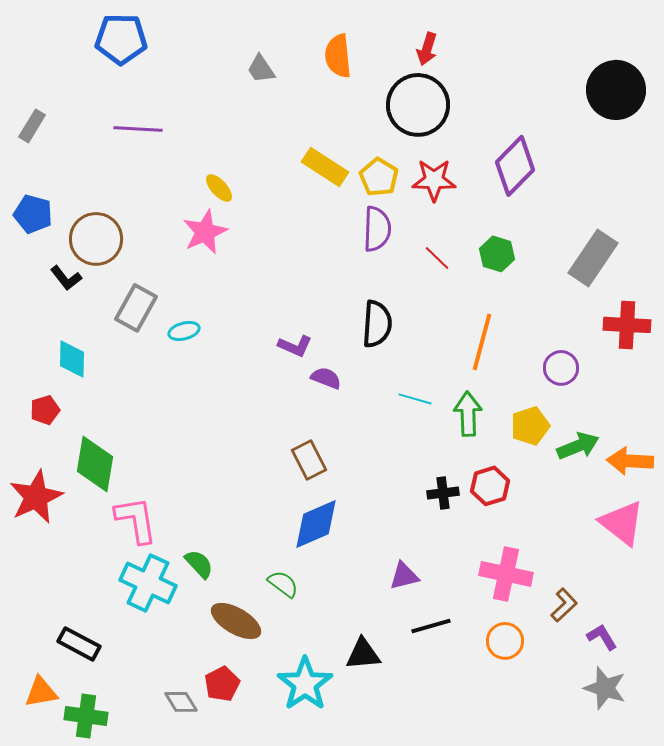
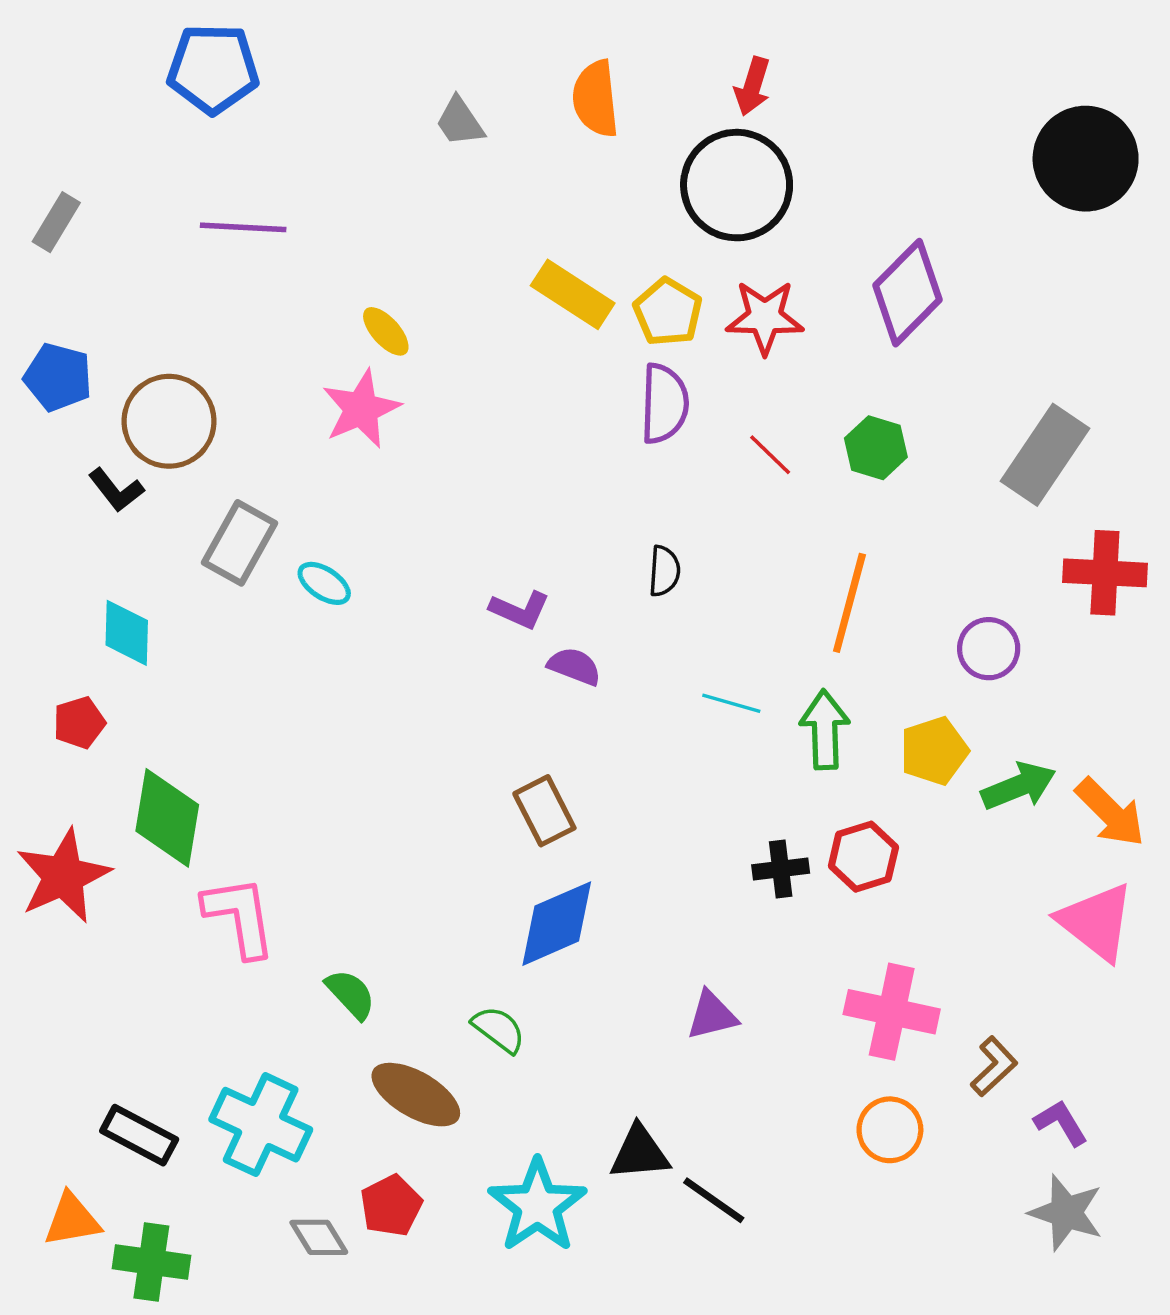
black semicircle: (377, 324) -> (664, 571), size x0.6
cyan ellipse: (184, 331) -> (324, 583), turned 48
orange arrow: (630, 461) -> (1110, 813), turned -138
cyan cross: (148, 583) -> (261, 1125), moved
black line: (431, 626) -> (714, 1200), moved, turned 51

